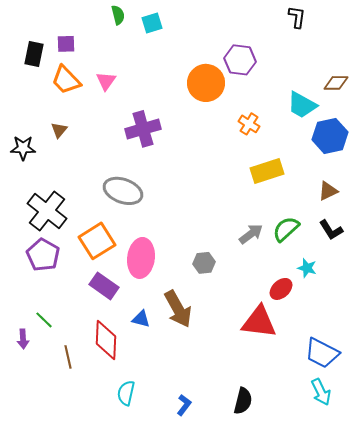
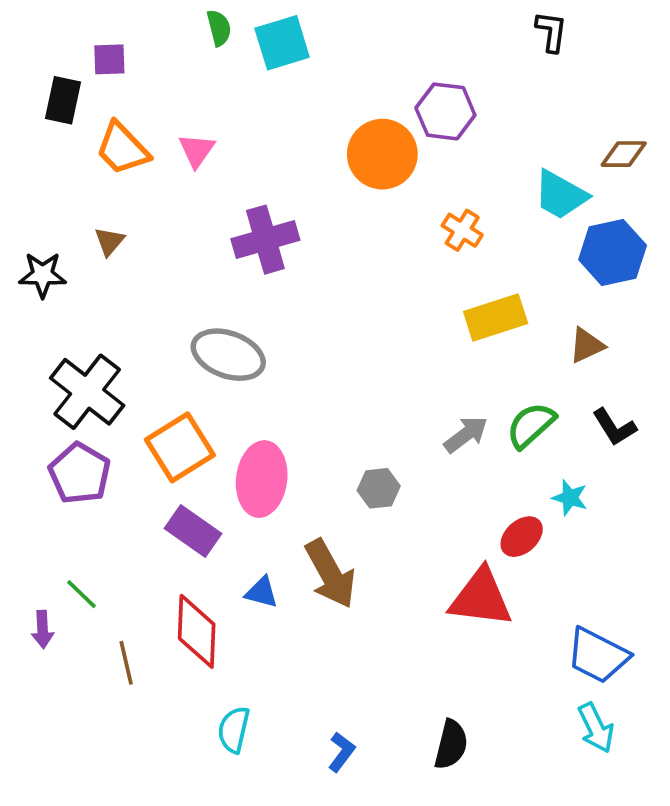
cyan square: (152, 23) -> (282, 43), size x1.4
purple square: (66, 44) -> (109, 59), moved
brown triangle: (328, 191) -> (587, 345), moved

